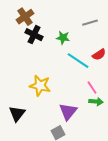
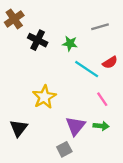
brown cross: (25, 17) -> (14, 19), moved
yellow star: (40, 86) -> (44, 97), turned 30
green arrow: (96, 102) -> (101, 126), moved

